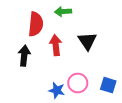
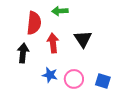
blue star: (57, 90) -> (50, 75), moved

